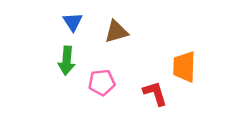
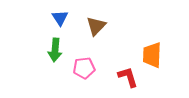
brown triangle: (116, 32) -> (96, 26), turned -30

